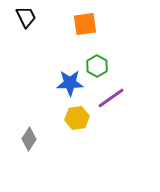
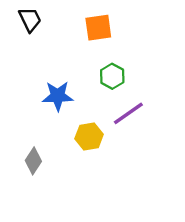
blue star: (70, 83) -> (58, 96), moved

